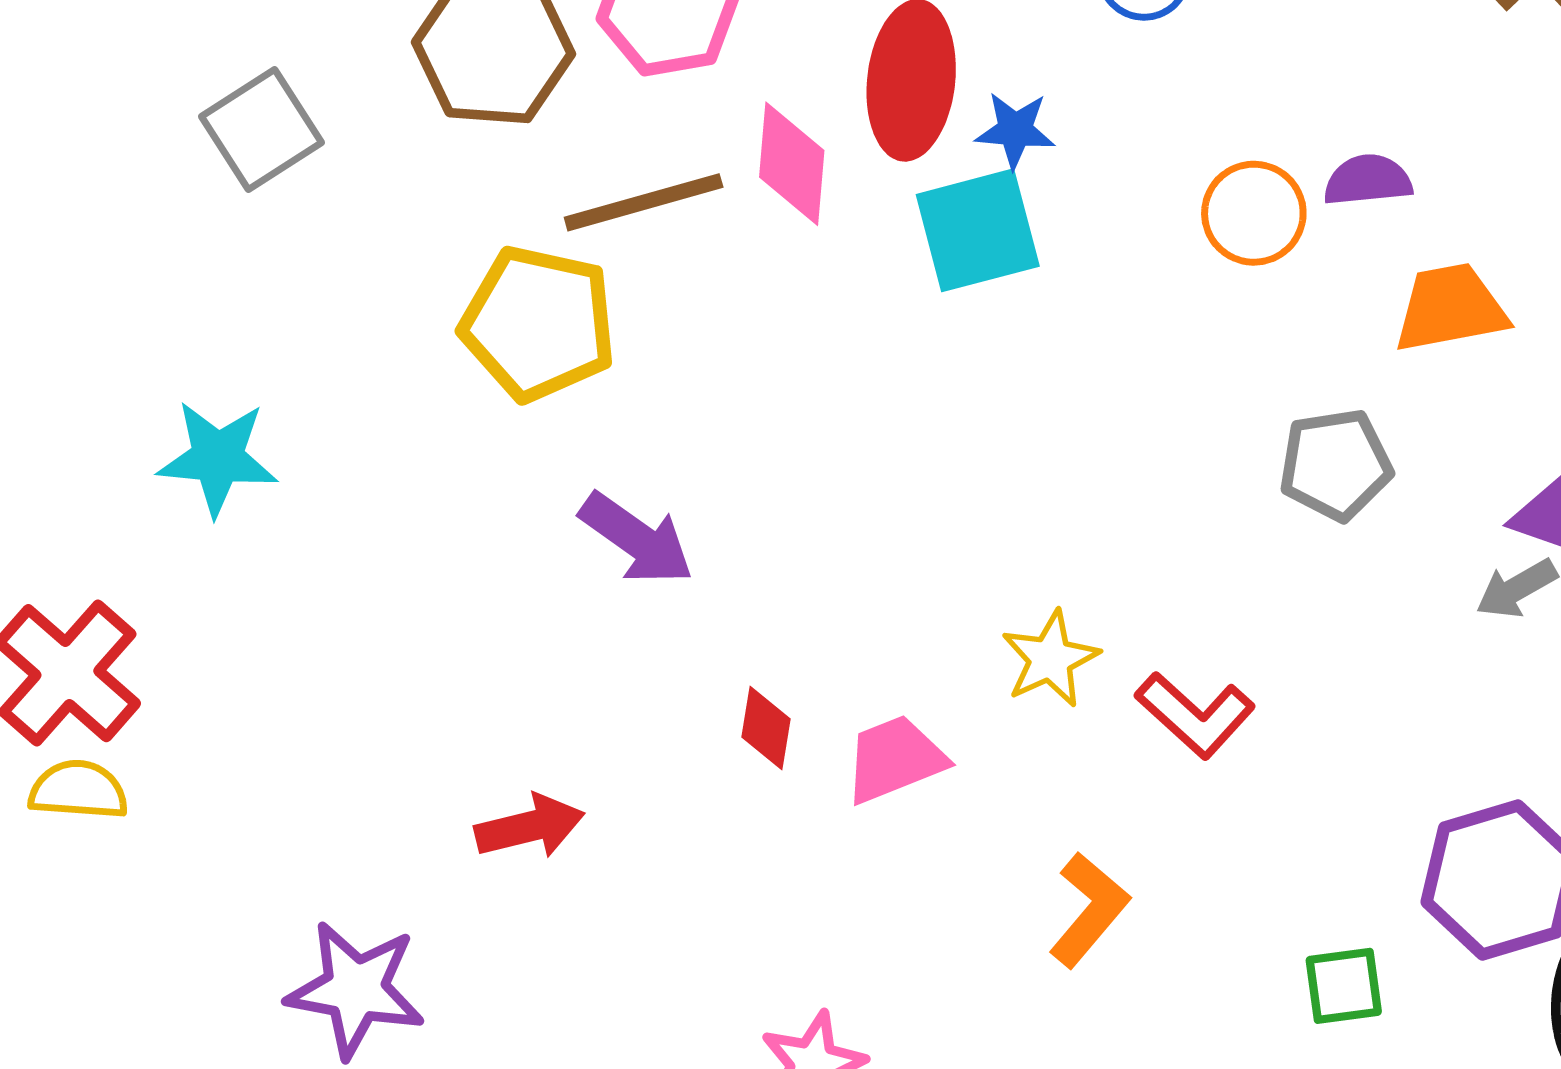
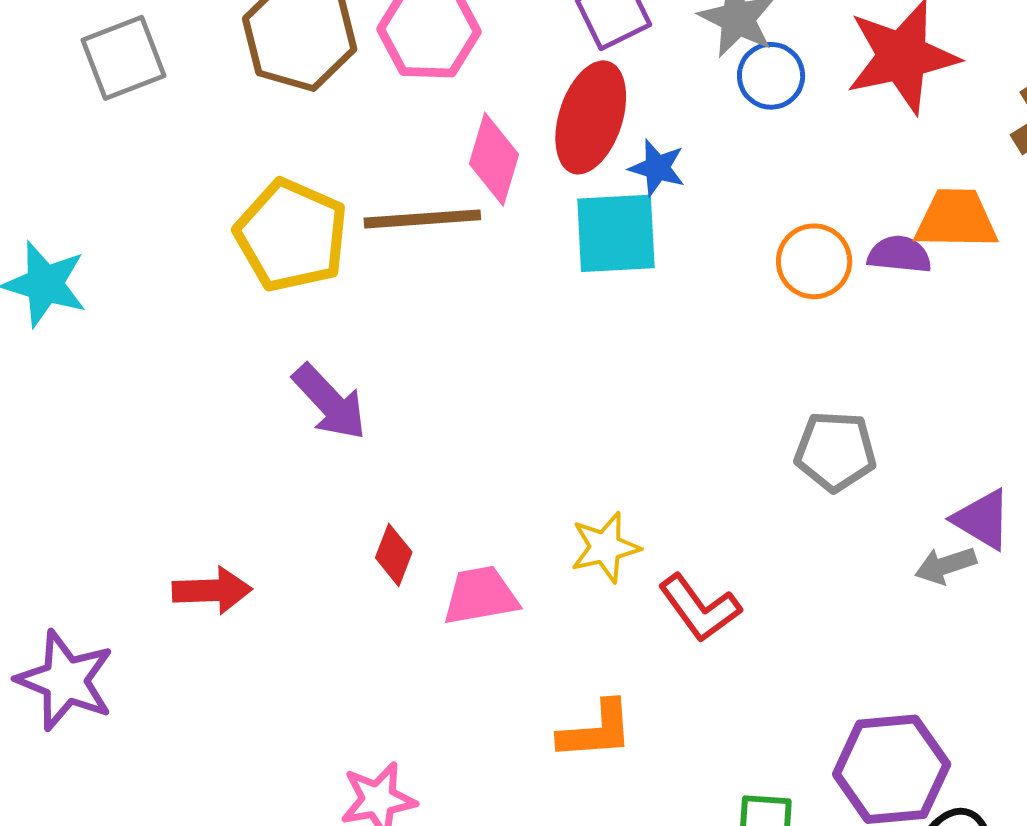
brown line: (644, 202) -> (422, 219), moved
orange trapezoid: (1450, 308) -> (956, 219), moved
orange L-shape: (1089, 910) -> (596, 731), turned 34

